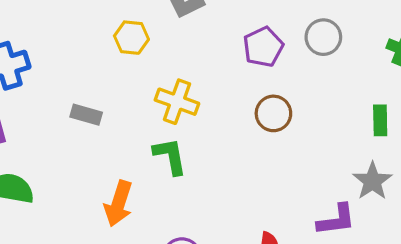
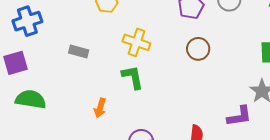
orange arrow: (118, 204) -> (100, 108), size x0.7

